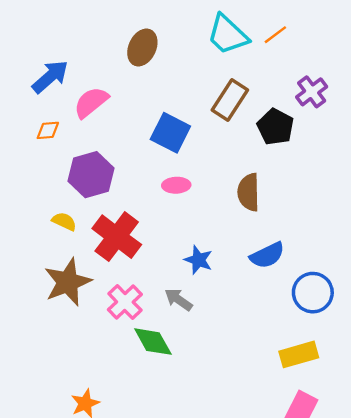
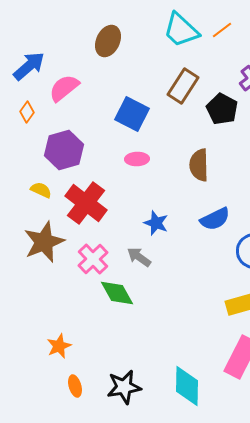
orange diamond: (48, 130) -> (27, 112), turned -50

